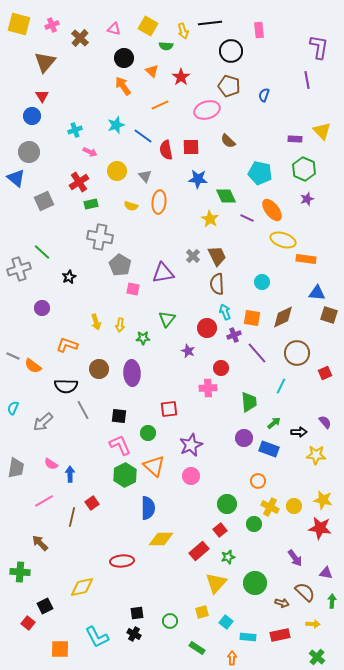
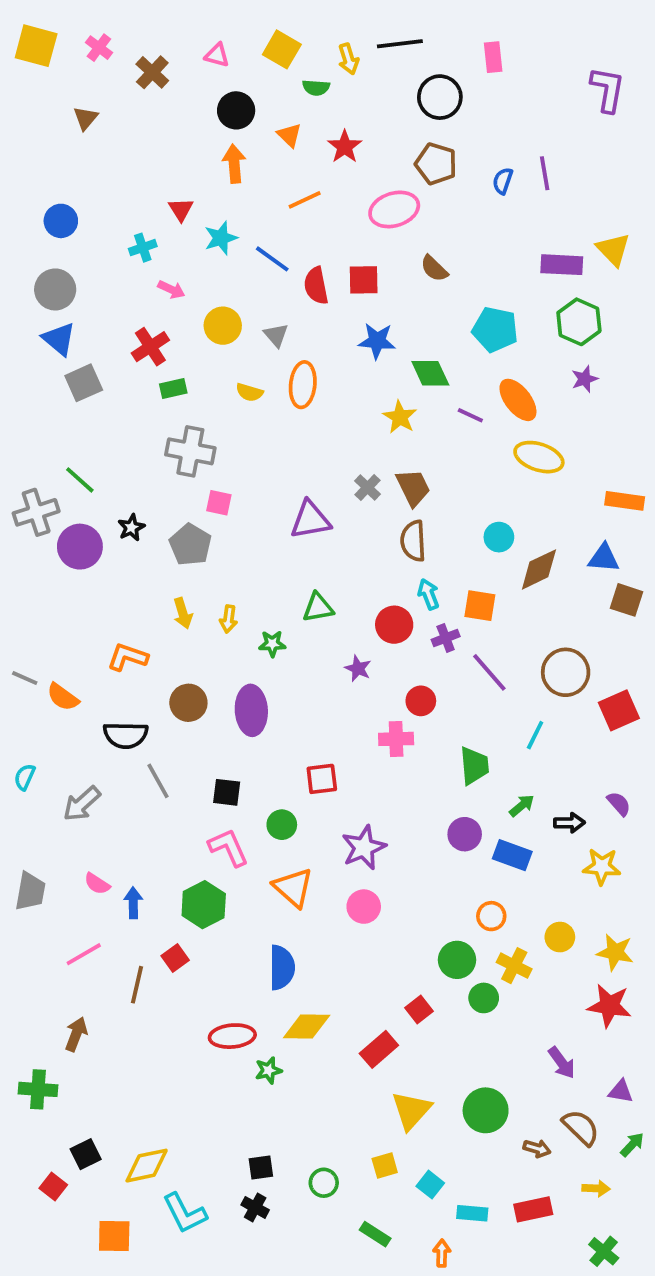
pink cross: (52, 25) -> (99, 48), turned -32
brown triangle: (45, 62) -> (86, 118), size x0.6
purple line: (307, 80) -> (545, 173), moved
orange arrow: (123, 86) -> (234, 164), turned 30
red triangle: (42, 96) -> (181, 209), moved
purple rectangle: (295, 139) -> (562, 265), size x1.5
blue triangle: (16, 178) -> (59, 339), moved
orange rectangle: (306, 259) -> (625, 501), moved
gray pentagon: (120, 265) -> (190, 545), moved
pink square: (133, 289) -> (219, 503), moved
purple circle: (42, 308) -> (80, 547), moved, size x1.5
brown diamond: (283, 317) -> (539, 569), moved
green triangle: (167, 319) -> (318, 608), turned 42
red square: (325, 373) -> (619, 710), size x1.5
green hexagon: (125, 475) -> (204, 905), moved
green circle: (227, 504) -> (457, 960), moved
yellow circle: (294, 506) -> (560, 937), moved
brown arrow: (40, 543) -> (76, 1034), turned 66
green star: (228, 557) -> (268, 1070), moved
red ellipse: (122, 561) -> (232, 1036), moved
yellow diamond: (82, 587) -> (147, 1166), moved
green arrow: (332, 601) -> (632, 1145), turned 40

